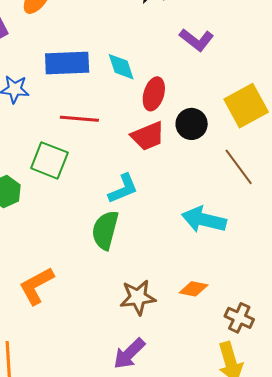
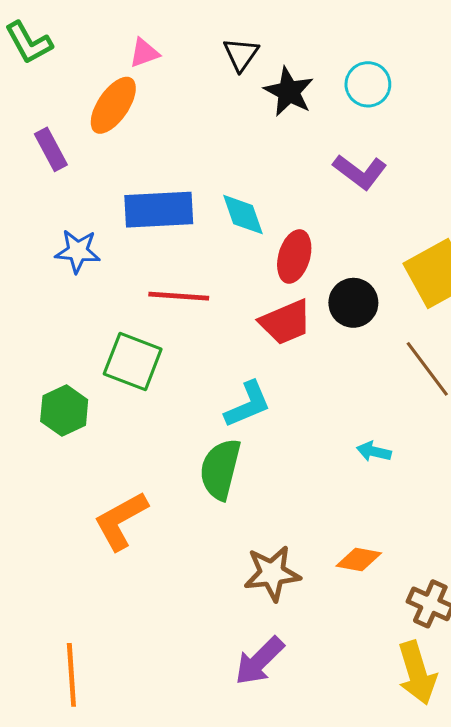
cyan arrow: (204, 220) -> (374, 452), size x0.5
orange L-shape: (36, 286) -> (121, 521), moved

